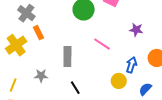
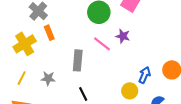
purple star: (136, 30) -> (123, 36), moved
pink line: (102, 44) -> (102, 44), moved
yellow line: (13, 85) -> (22, 78), moved

